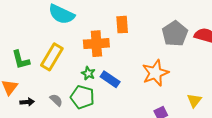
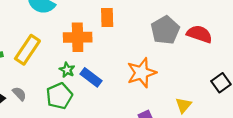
green pentagon: (82, 97) -> (59, 96), turned 30
gray semicircle: (56, 100) -> (19, 94), moved

